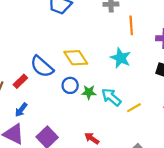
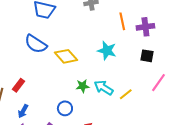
orange line: (131, 25) -> (122, 21), moved
blue semicircle: (42, 67) -> (36, 44), moved
blue circle: (70, 85) -> (65, 108), moved

